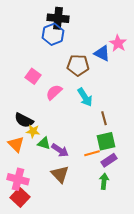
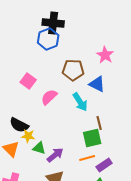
pink star: (118, 43) -> (105, 55), moved
blue triangle: (102, 53) -> (97, 84), moved
green square: (106, 141) -> (92, 138), moved
purple arrow: (60, 150) -> (55, 155), turned -72

